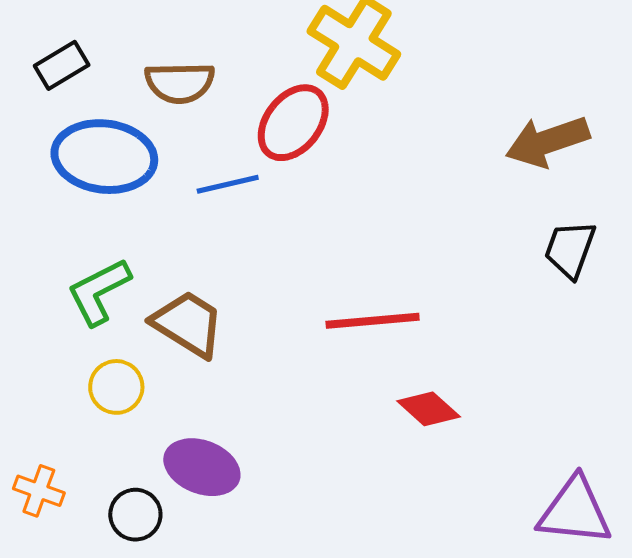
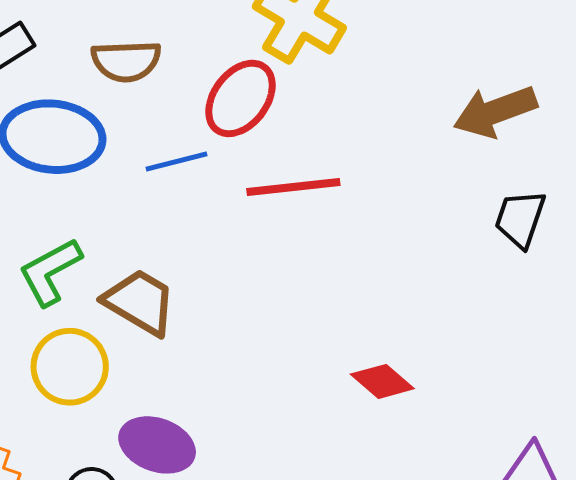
red line: (373, 321) -> (293, 187), moved
yellow circle: (116, 387) -> (70, 367), size x1.4

